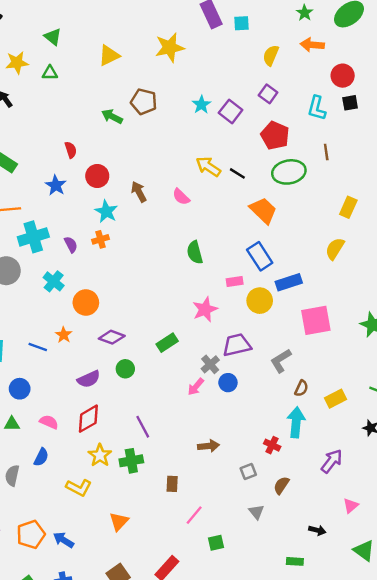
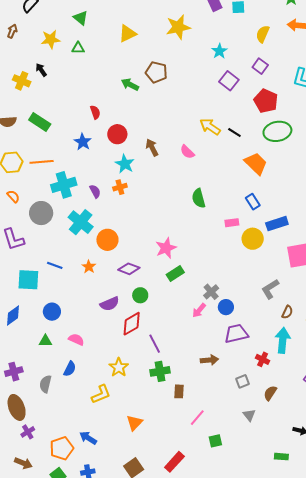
cyan star: (201, 105) -> (219, 51), moved
blue rectangle: (260, 256) -> (253, 202), size x0.7
cyan cross: (54, 281) -> (81, 222), size x1.4
pink star: (205, 309) -> (166, 248), moved
purple trapezoid: (237, 345) -> (236, 334), moved
blue line: (38, 347) -> (55, 265), moved
red diamond: (88, 419) -> (132, 324), moved
green cross: (131, 461) -> (160, 371), moved
yellow L-shape: (79, 488) -> (101, 394), turned -50
orange pentagon: (31, 534) -> (62, 448), moved

